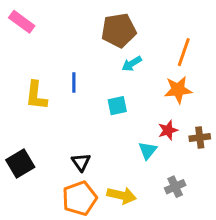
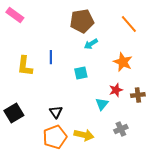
orange line: (184, 52) -> (129, 24), moved, turned -60
orange star: (178, 90) -> (123, 62), turned 30

